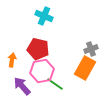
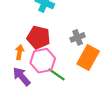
gray cross: (91, 49) -> (78, 37), moved
orange arrow: (12, 60) -> (19, 52), moved

